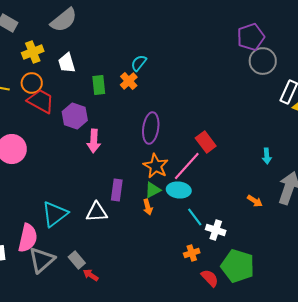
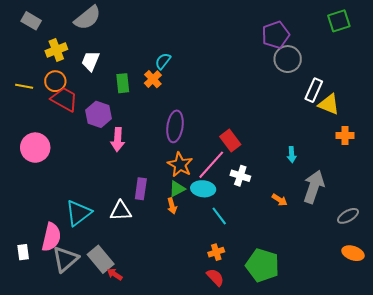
white trapezoid: (67, 63) -> (91, 61), turned 40
white cross: (216, 230) -> (240, 176), moved
gray rectangle: (77, 260) -> (101, 259), size x1.5
red semicircle: (210, 278) -> (215, 277), moved

